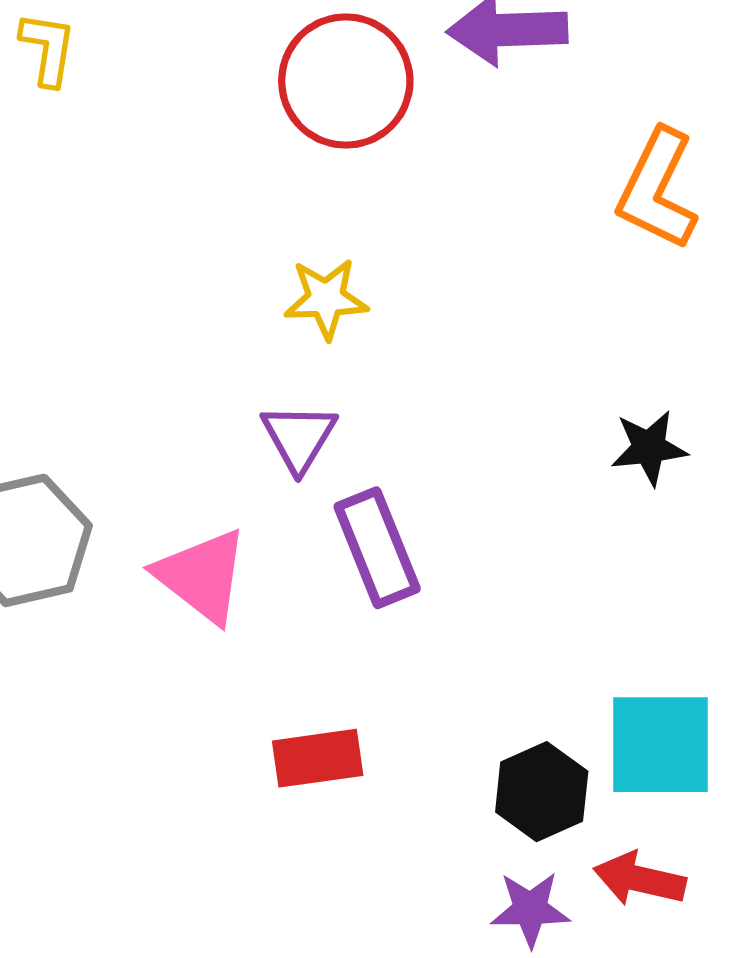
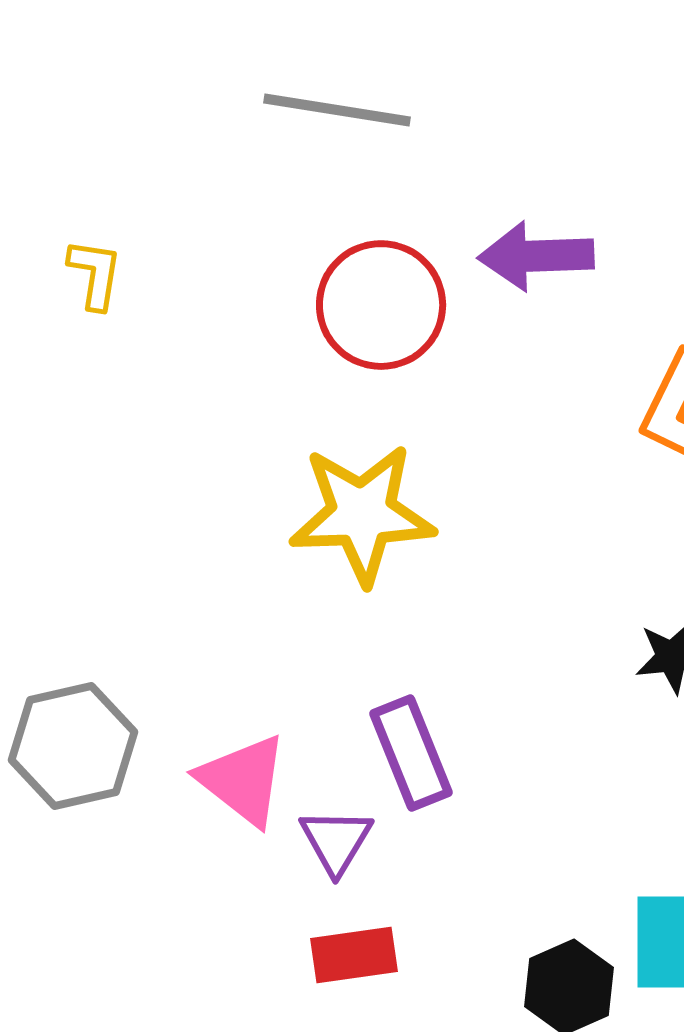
yellow star: (326, 299) -> (362, 514), size x1.8
purple triangle: (299, 437) -> (336, 841), moved

